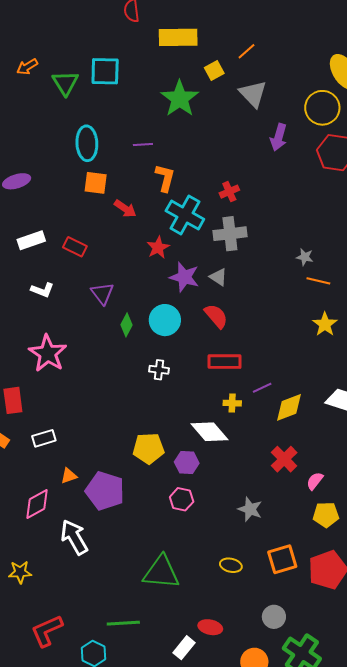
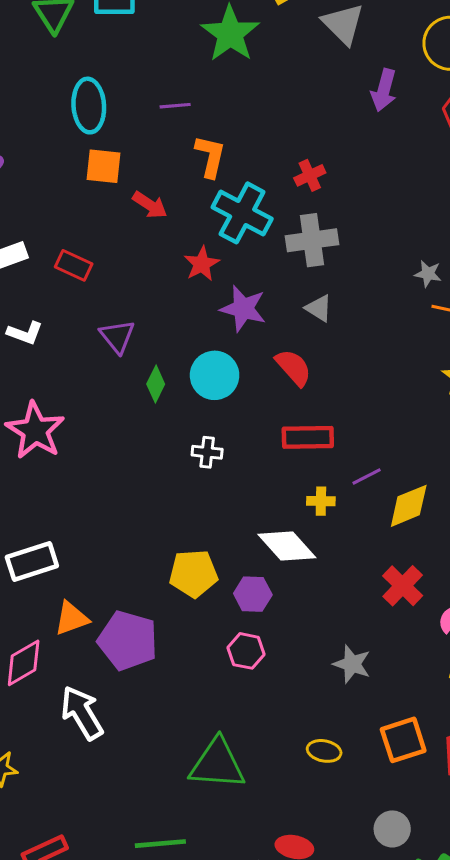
gray triangle: (218, 277) -> (319, 308), moved
white rectangle: (44, 438) -> (32, 561), size x1.4
orange triangle: (69, 476) -> (72, 618), size x1.4

